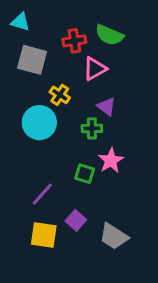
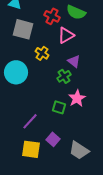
red cross: (74, 41) -> (52, 16), turned 35
cyan circle: (39, 123) -> (16, 72), moved
green cross: (92, 128) -> (64, 76), turned -32

